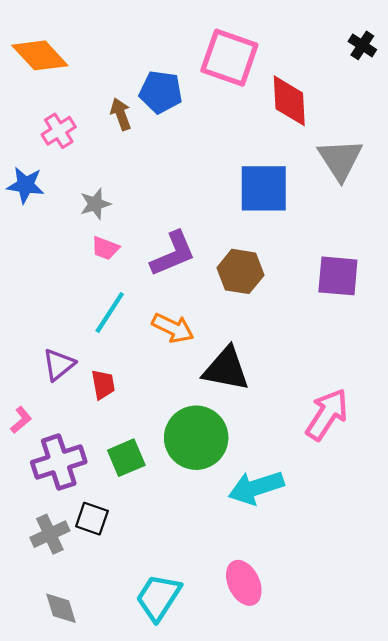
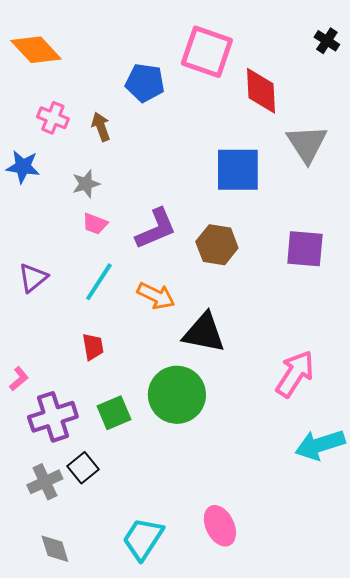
brown arrow: (121, 114) -> (101, 127), moved
pink cross: (59, 131) -> (53, 118), turned -36
purple triangle: (59, 365) -> (33, 278), moved
cyan arrow: (256, 488) -> (320, 445), moved
black square: (92, 519) -> (83, 468), turned 32

